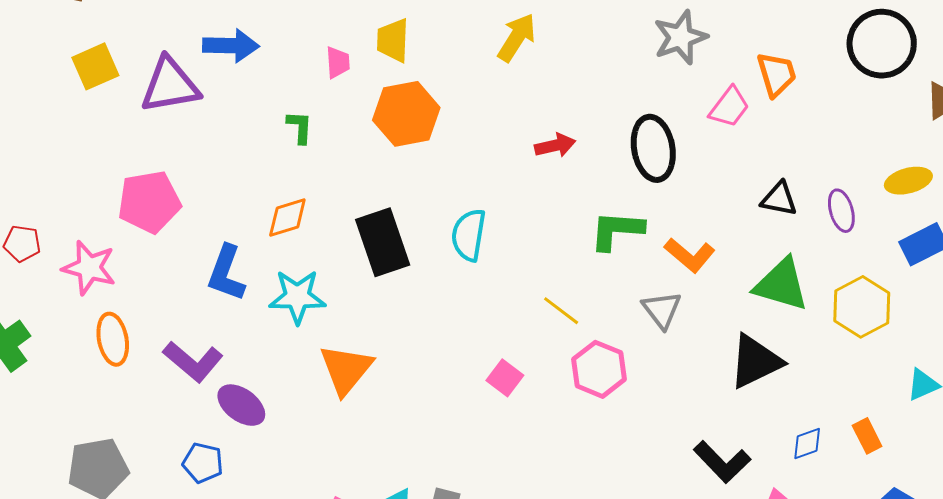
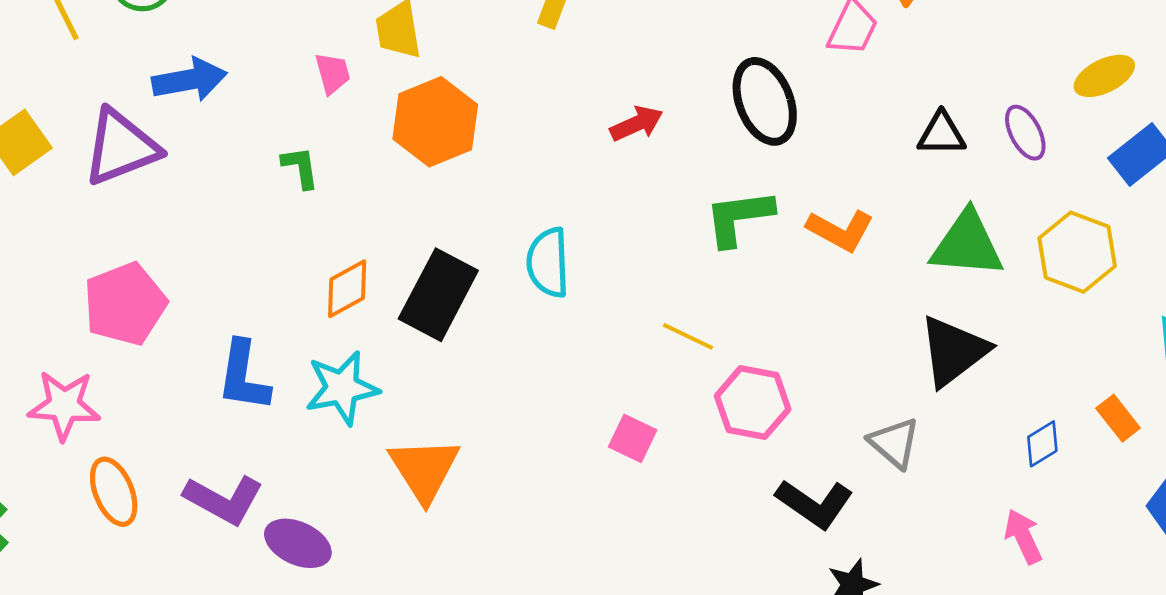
orange diamond: (287, 217) -> (347, 289), moved
black rectangle: (383, 242) -> (438, 295), turned 58
gray triangle: (662, 310) -> (894, 443), moved
black L-shape: (722, 462) -> (814, 504), moved

